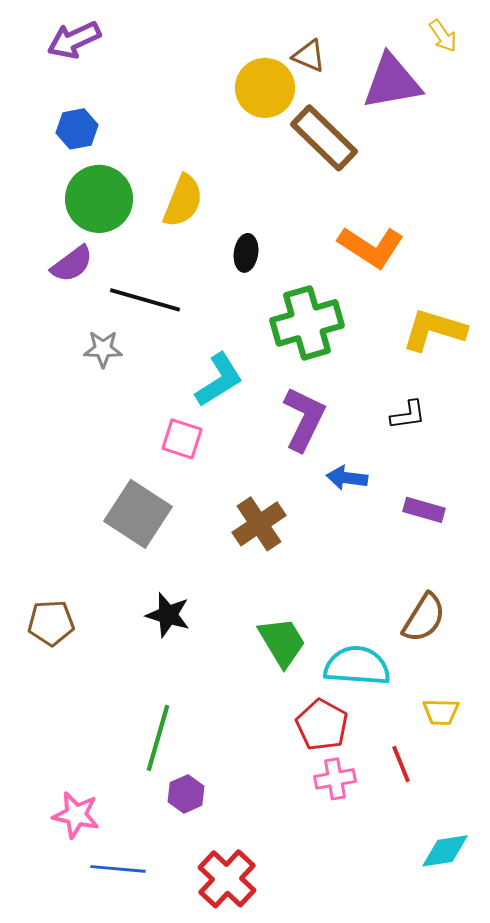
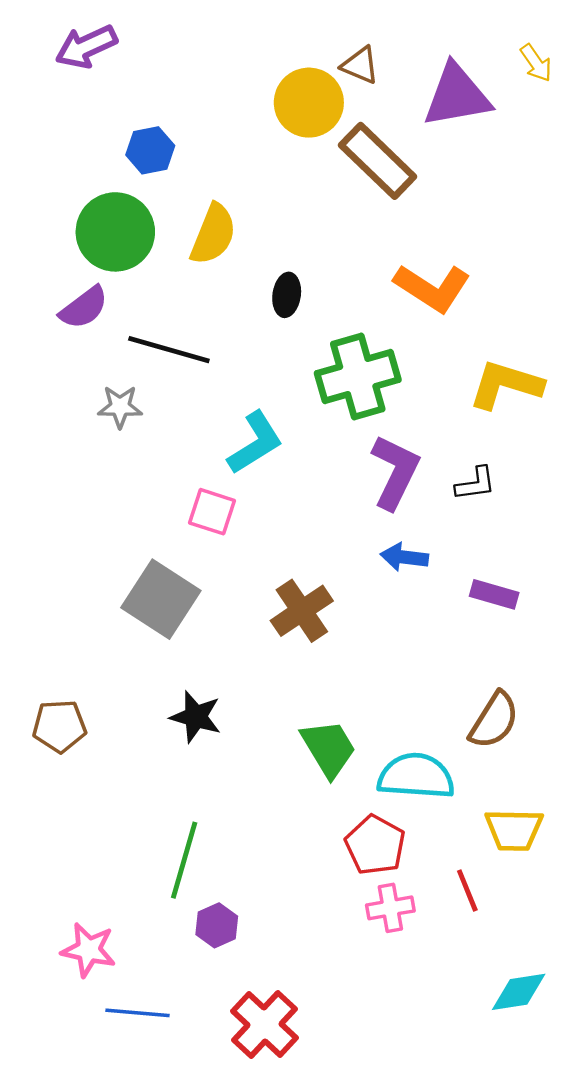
yellow arrow: (443, 36) -> (536, 63), moved
blue hexagon: (77, 129) -> (150, 150), moved
purple L-shape: (304, 419) -> (395, 472), moved
yellow trapezoid: (441, 712) -> (514, 830), size x1.4

